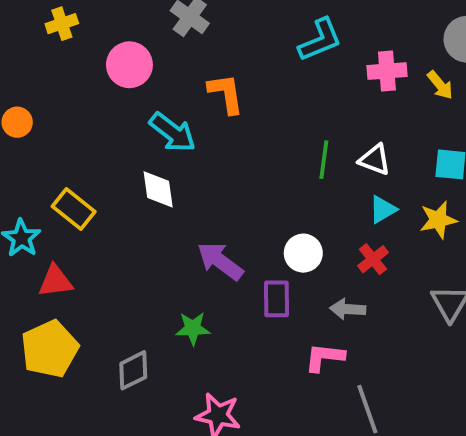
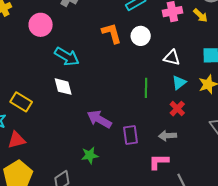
orange L-shape: (226, 94) -> (112, 33), moved
green line: (324, 160) -> (146, 88), moved
white circle: (303, 253) -> (141, 36), moved

